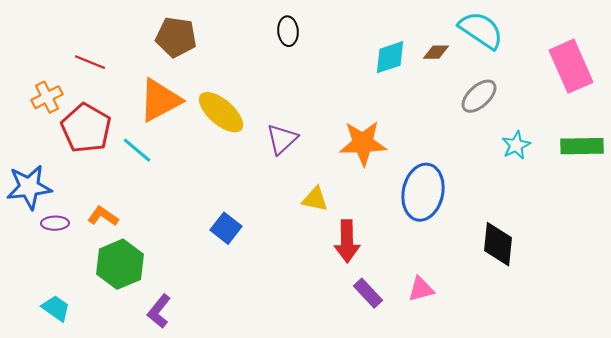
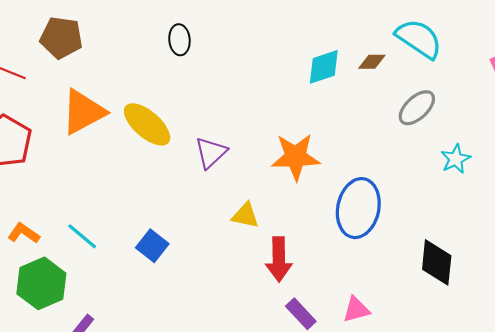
black ellipse: (288, 31) -> (179, 40), moved
brown pentagon: (176, 37) -> (61, 38), moved
cyan line: (137, 150) -> (82, 236), moved

